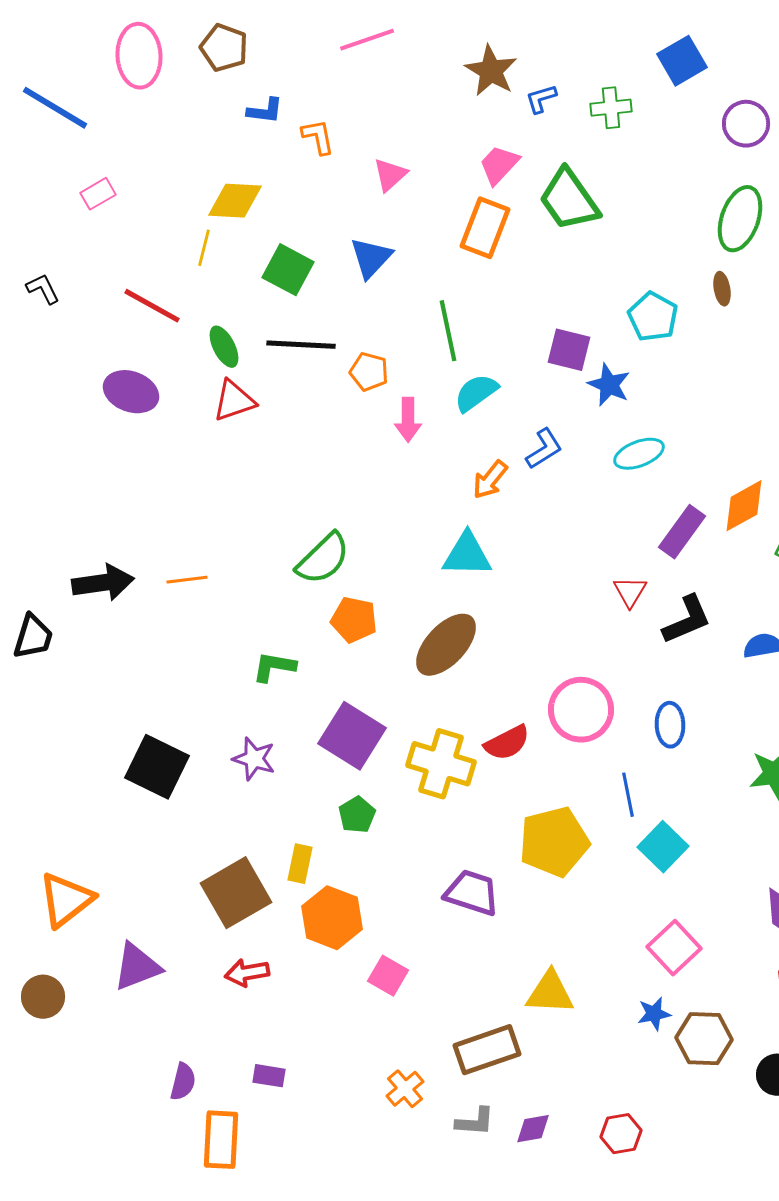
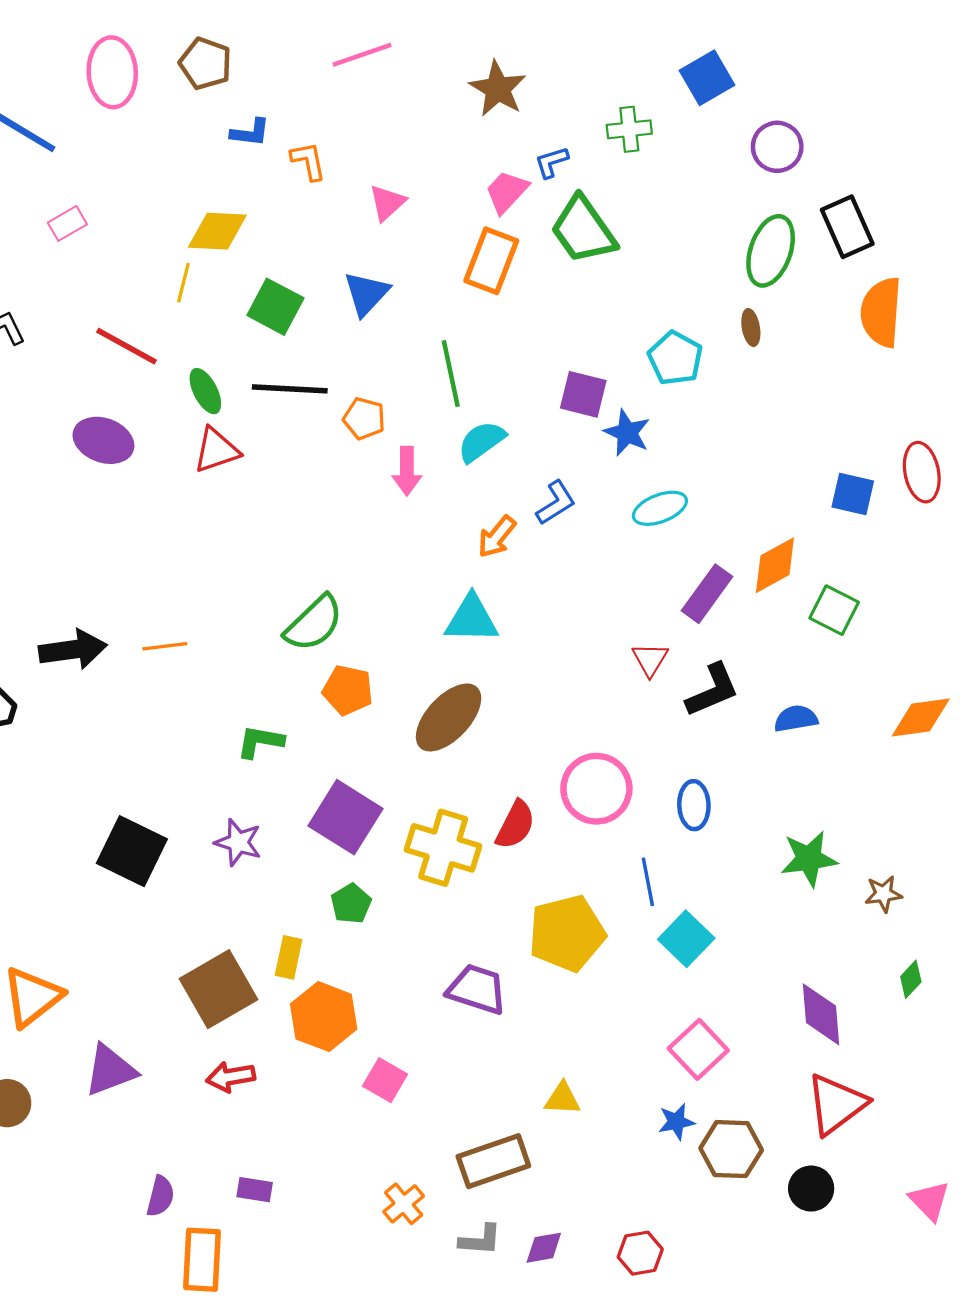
blue L-shape: (541, 99) -> (551, 162), moved
red semicircle: (507, 743) -> (515, 825), turned -36
yellow triangle: (550, 993) -> (562, 1099), size x0.7

